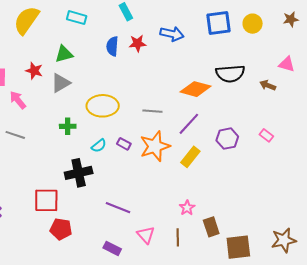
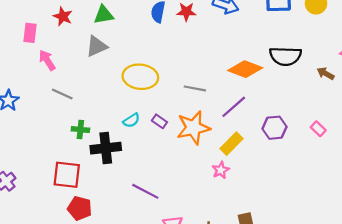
red star: (34, 71) -> (63, 16), moved
green cross: (68, 126) -> (80, 130), moved
gray line: (15, 135) -> (62, 94), moved
pink star: (187, 208) -> (221, 170), moved

